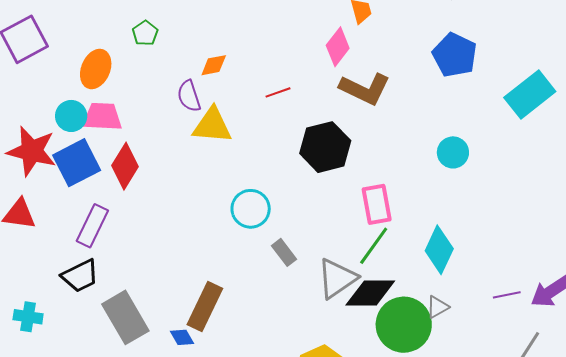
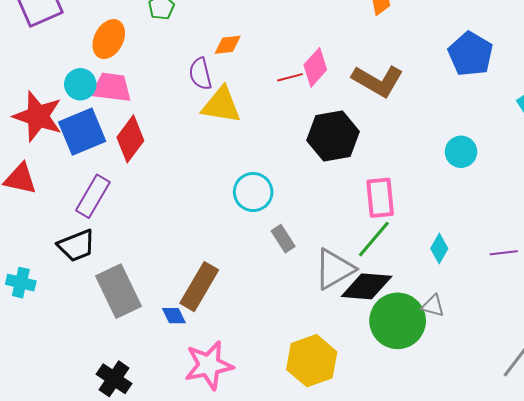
pink diamond: (338, 47) -> (315, 67), moved
cyan diamond: (439, 250) -> (439, 248), size x0.6
purple line: (507, 295) -> (504, 253), moved
gray triangle: (437, 307) -> (433, 306), turned 40

